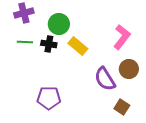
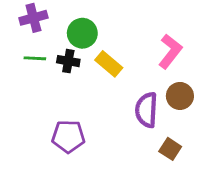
purple semicircle: (105, 79) -> (146, 110), turned 35

